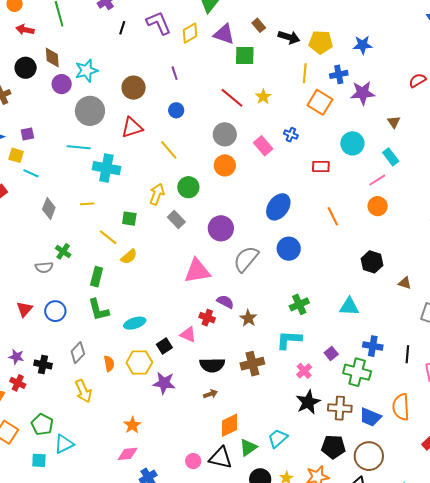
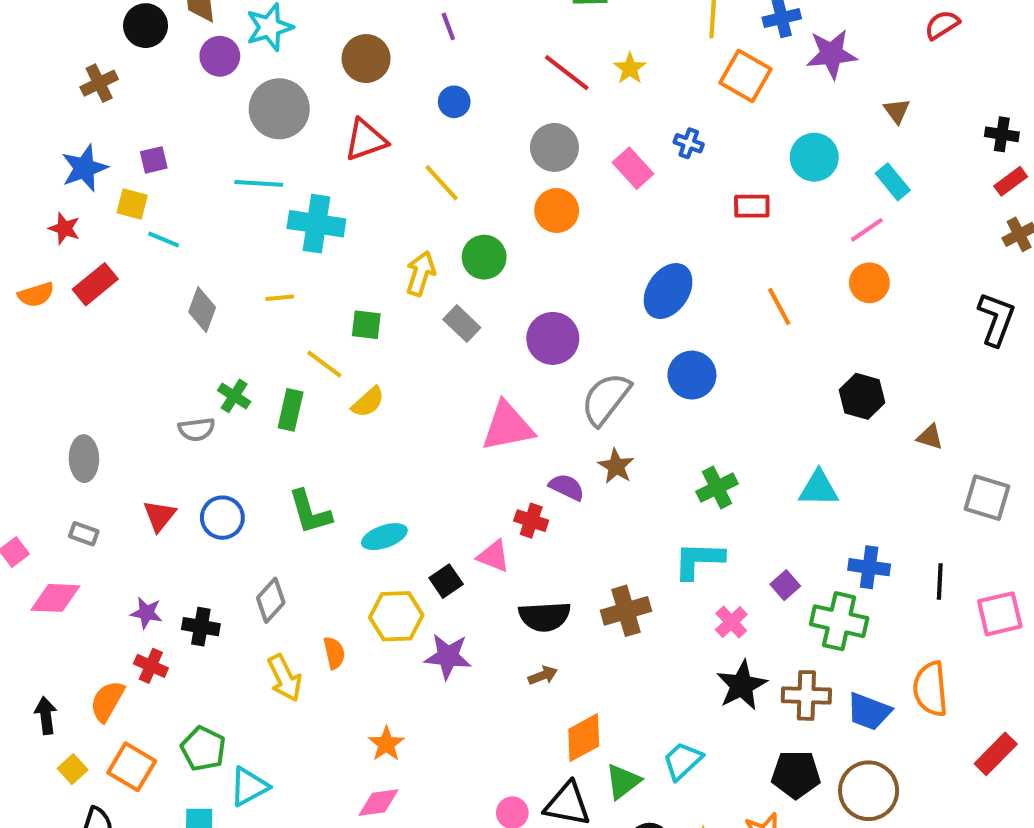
green rectangle: (97, 277) -> (291, 410), moved
brown star: (248, 318) -> (616, 466), moved
orange semicircle: (109, 364) -> (334, 653), moved

